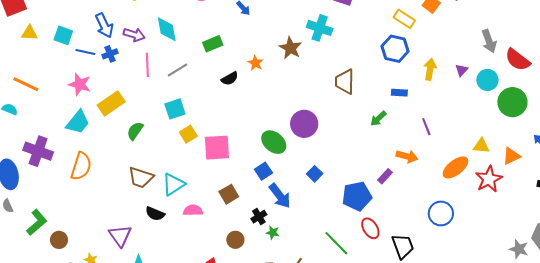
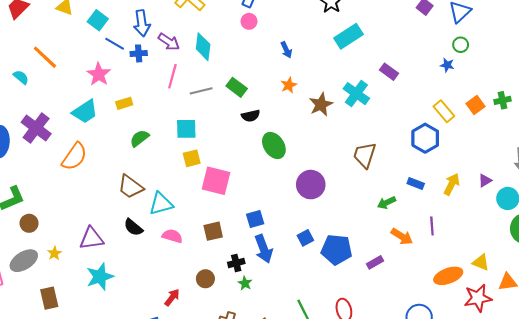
green rectangle: (213, 44) -> (237, 87), moved, turned 42
orange star: (255, 63) -> (289, 85), moved
yellow arrow: (430, 69) -> (452, 184), moved
yellow rectangle: (111, 103) -> (124, 103), size x0.6
green ellipse: (274, 142) -> (274, 145), moved
orange arrow: (407, 156) -> (402, 237), moved
blue pentagon: (357, 196) -> (337, 250), moved
purple triangle: (120, 236) -> (91, 238), turned 40

